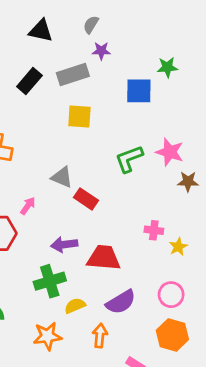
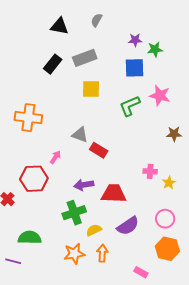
purple star: (101, 51) -> (135, 40), moved
pink star: (170, 152) -> (160, 96), moved
green L-shape: (129, 159) -> (130, 106), moved
orange arrow: (100, 336) -> (102, 253), moved

